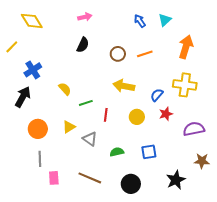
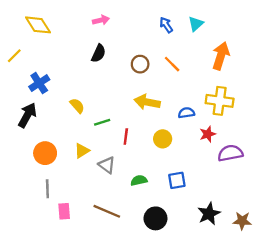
orange line: (145, 54) -> (172, 64), turned 63
blue semicircle: (157, 95) -> (186, 113), turned 40
red star: (166, 114) -> (208, 134), moved
brown star: (202, 161) -> (242, 221), moved

